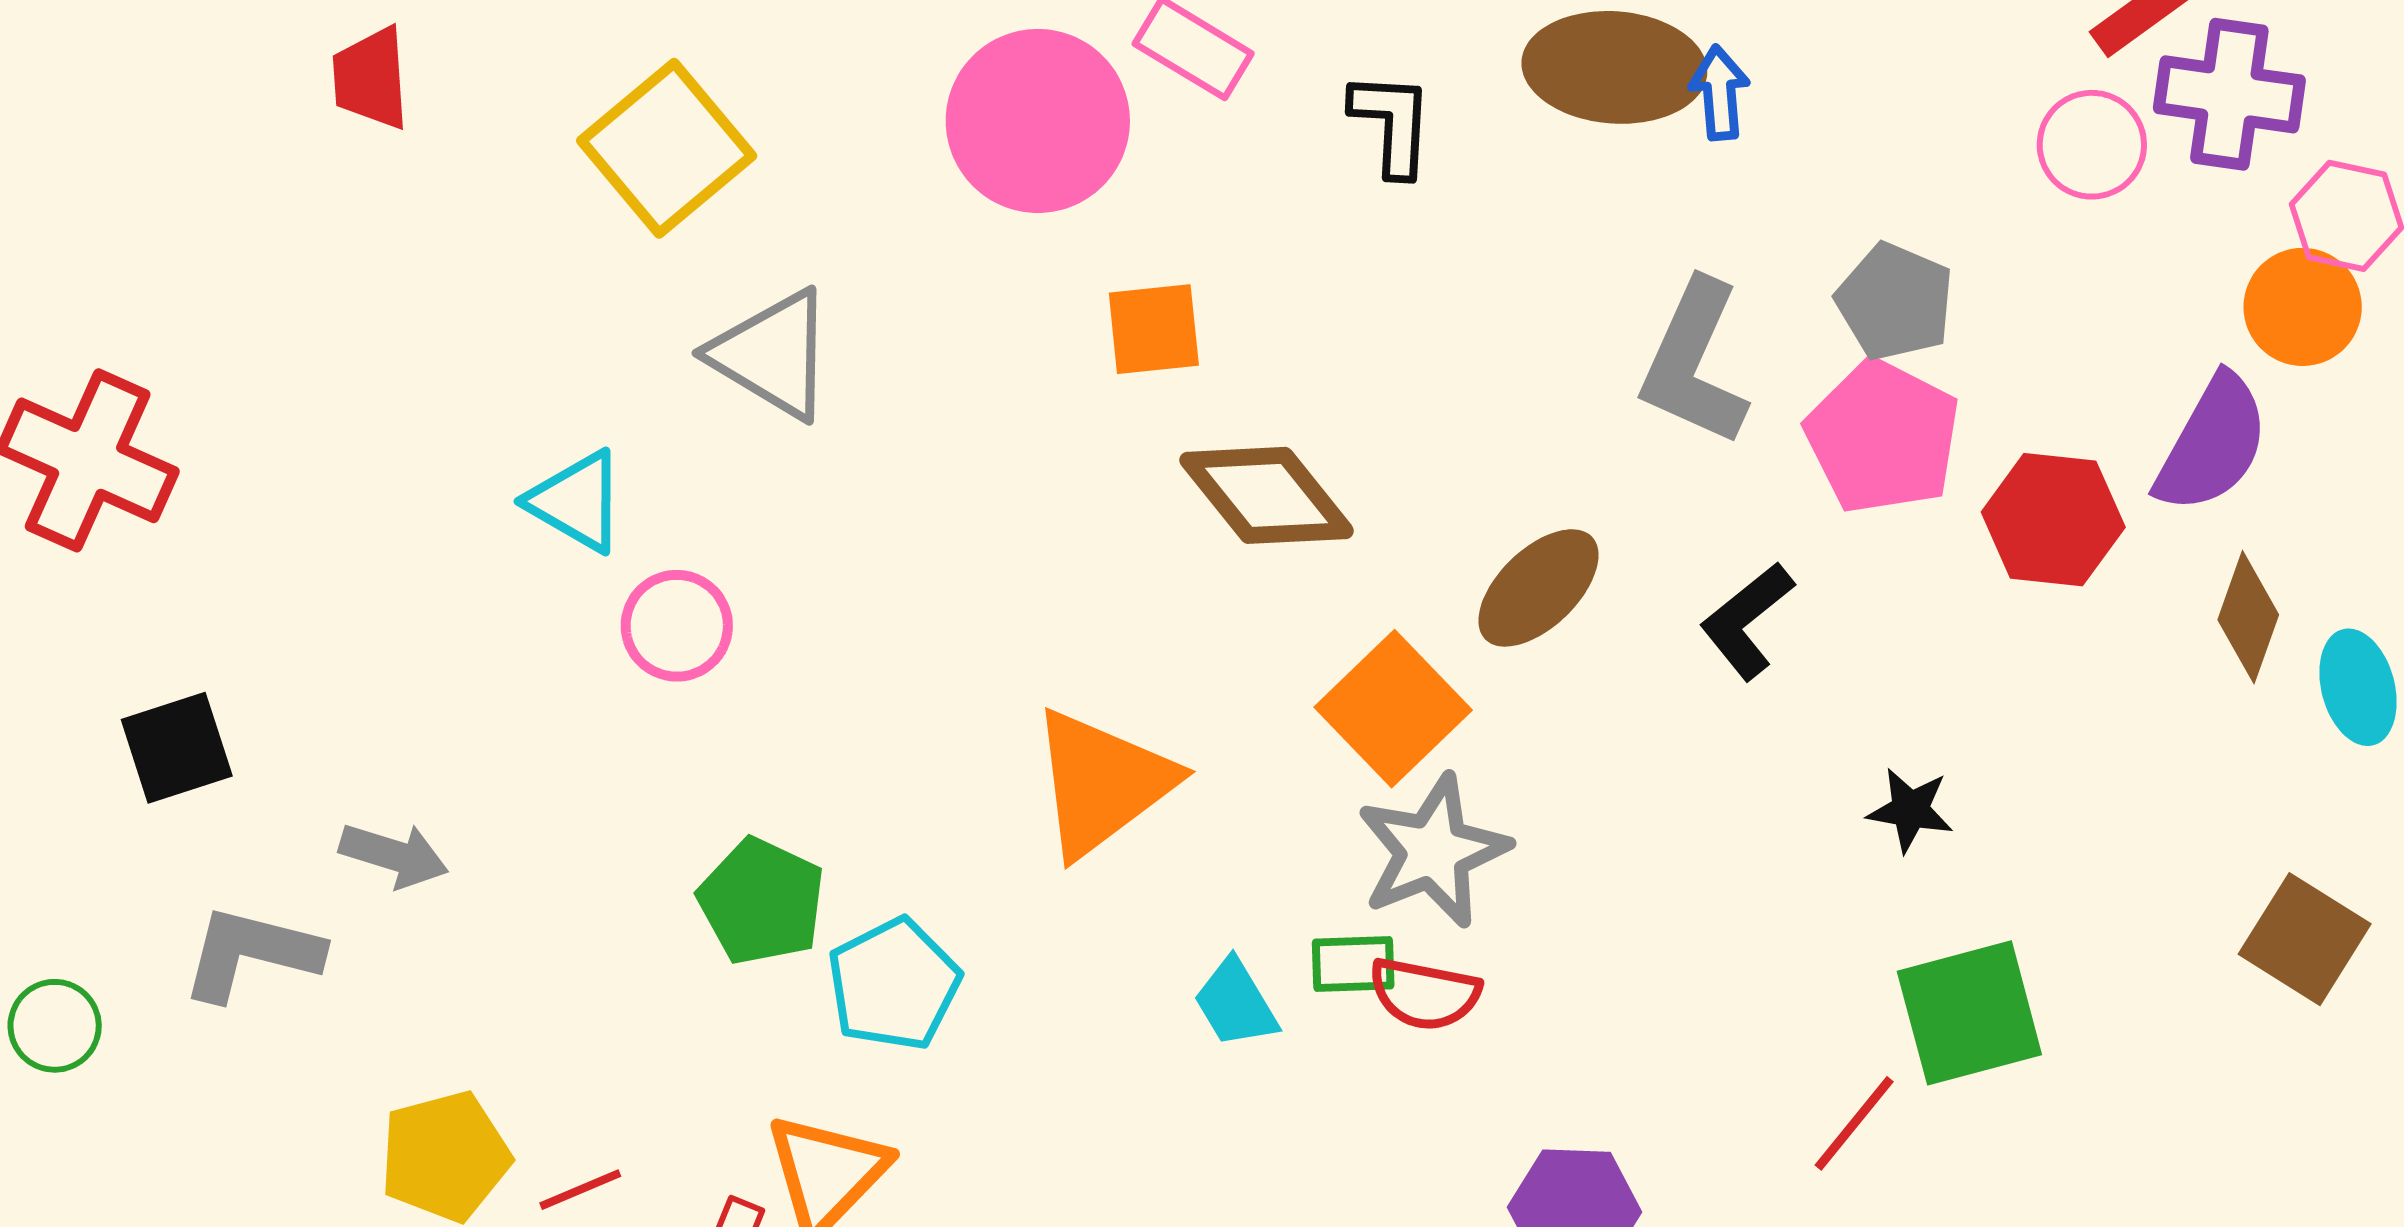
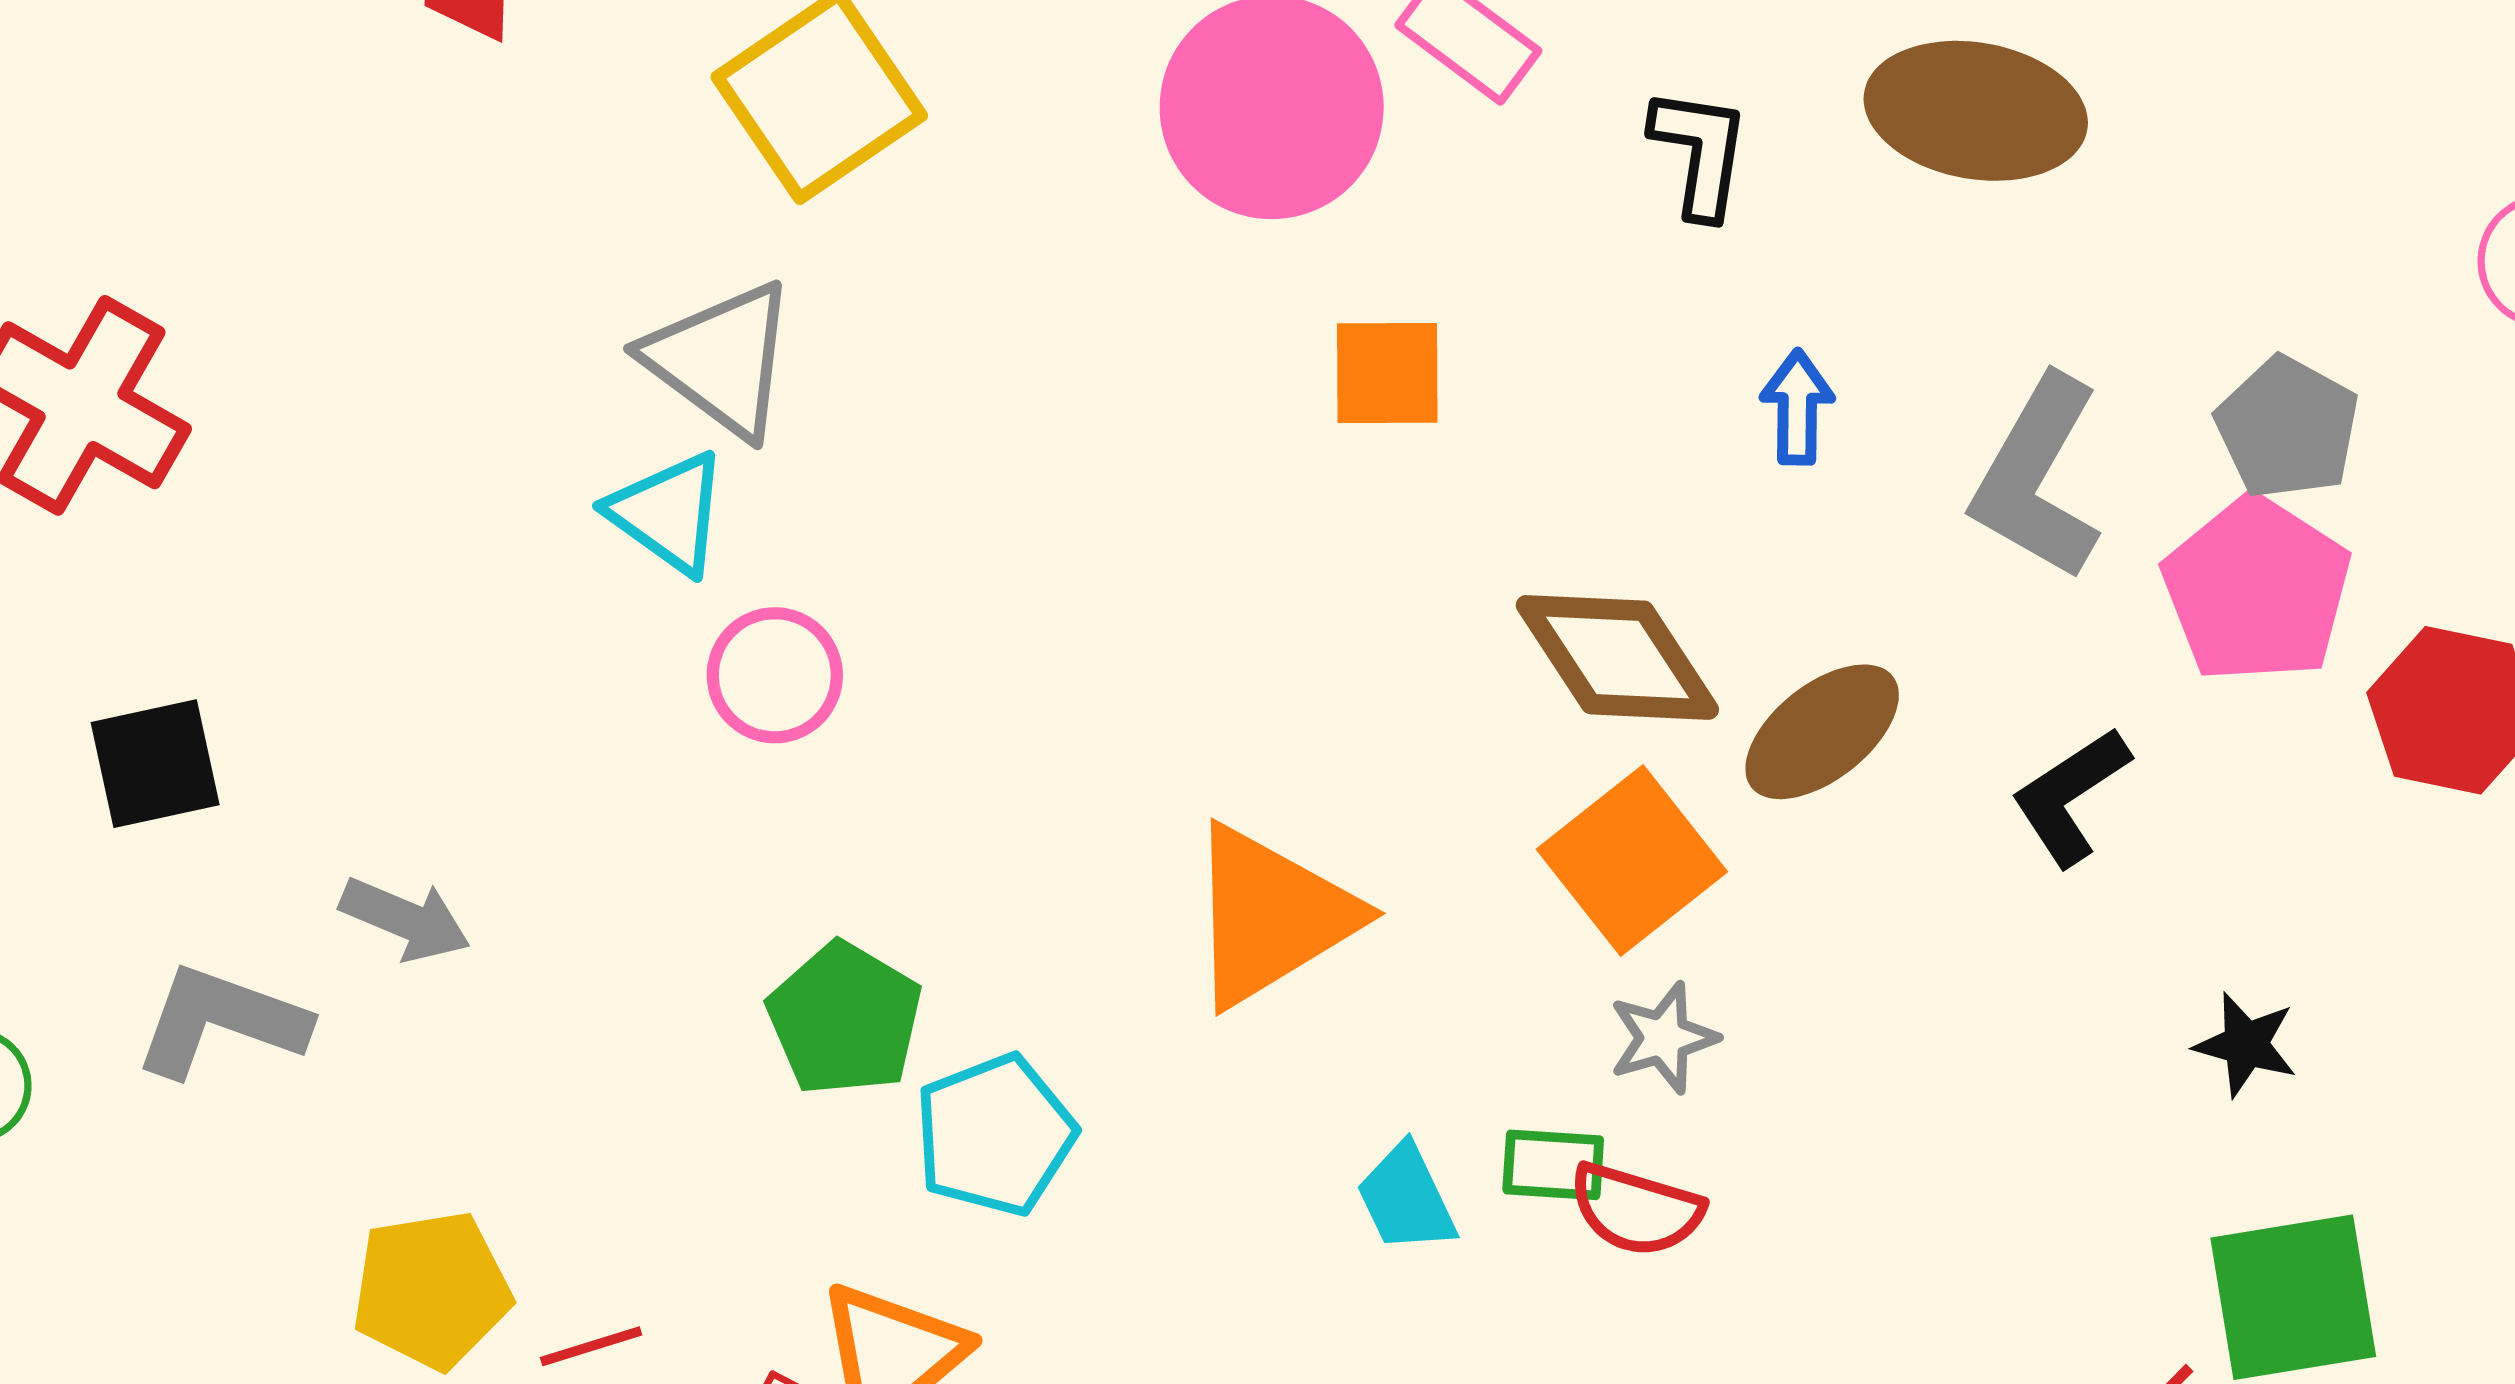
blue arrow: (1720, 93) -> (1797, 407), moved
gray triangle: (772, 354) -> (721, 359), moved
brown diamond: (1267, 495) -> (1617, 657), moved
gray star: (1433, 851) -> (1663, 1038), size x0.6

